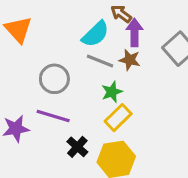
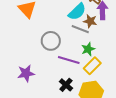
brown star: (130, 60) -> (90, 21), moved
purple line: (53, 116) -> (69, 60), moved

